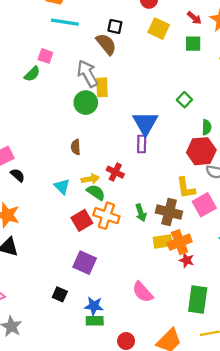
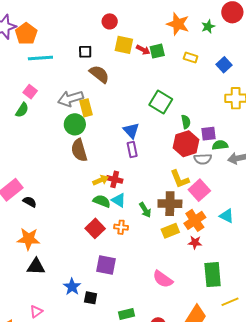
red arrow: (194, 18) -> (143, 50), moved
brown semicircle: (106, 44) -> (99, 74), moved
pink square: (45, 56) -> (30, 92), turned 32
gray arrow: (87, 74) -> (71, 99), turned -65
green square: (184, 100) -> (161, 102), size x1.6
blue triangle: (145, 123) -> (131, 131), size x0.7
brown semicircle: (76, 147) -> (79, 150), moved, size x1.6
yellow arrow: (90, 179) -> (101, 180), moved
cyan triangle: (62, 186) -> (119, 200), moved
orange cross: (106, 216) -> (121, 227), moved, size x0.6
orange cross: (180, 242) -> (195, 220), moved
blue star: (94, 306) -> (72, 287), moved, turned -30

